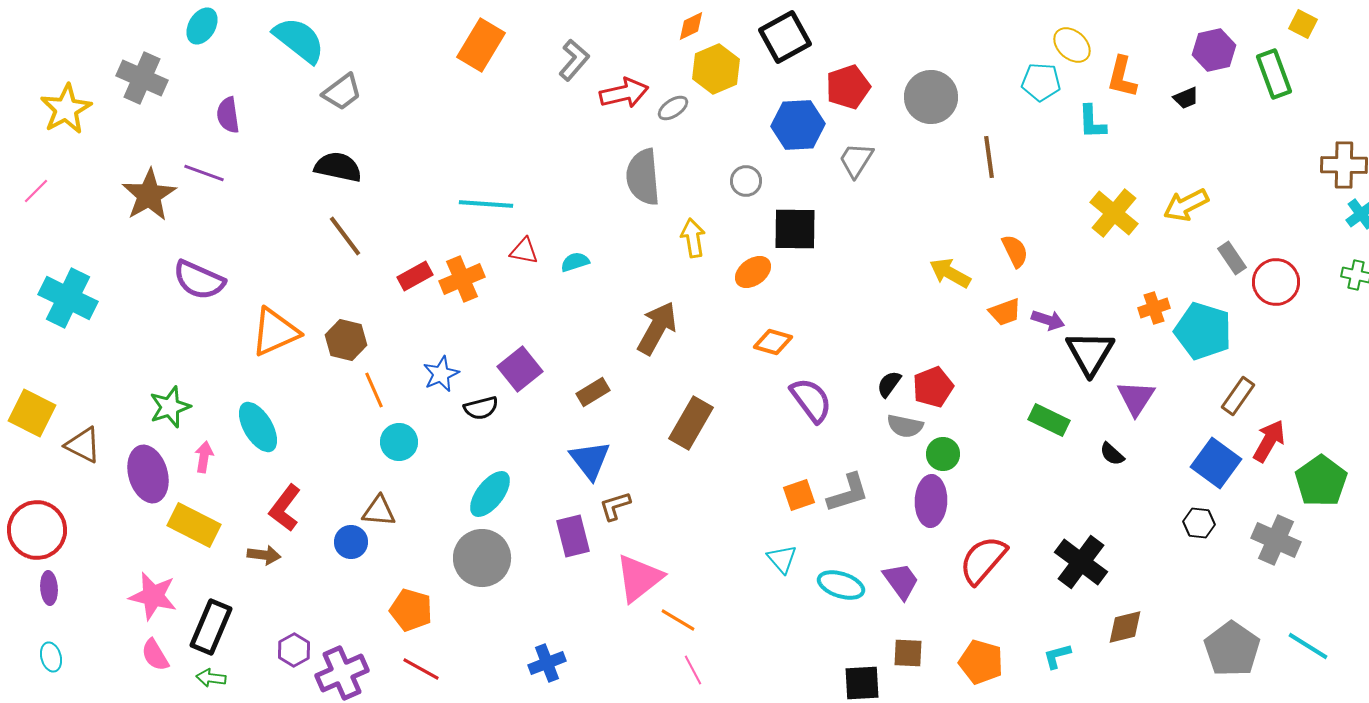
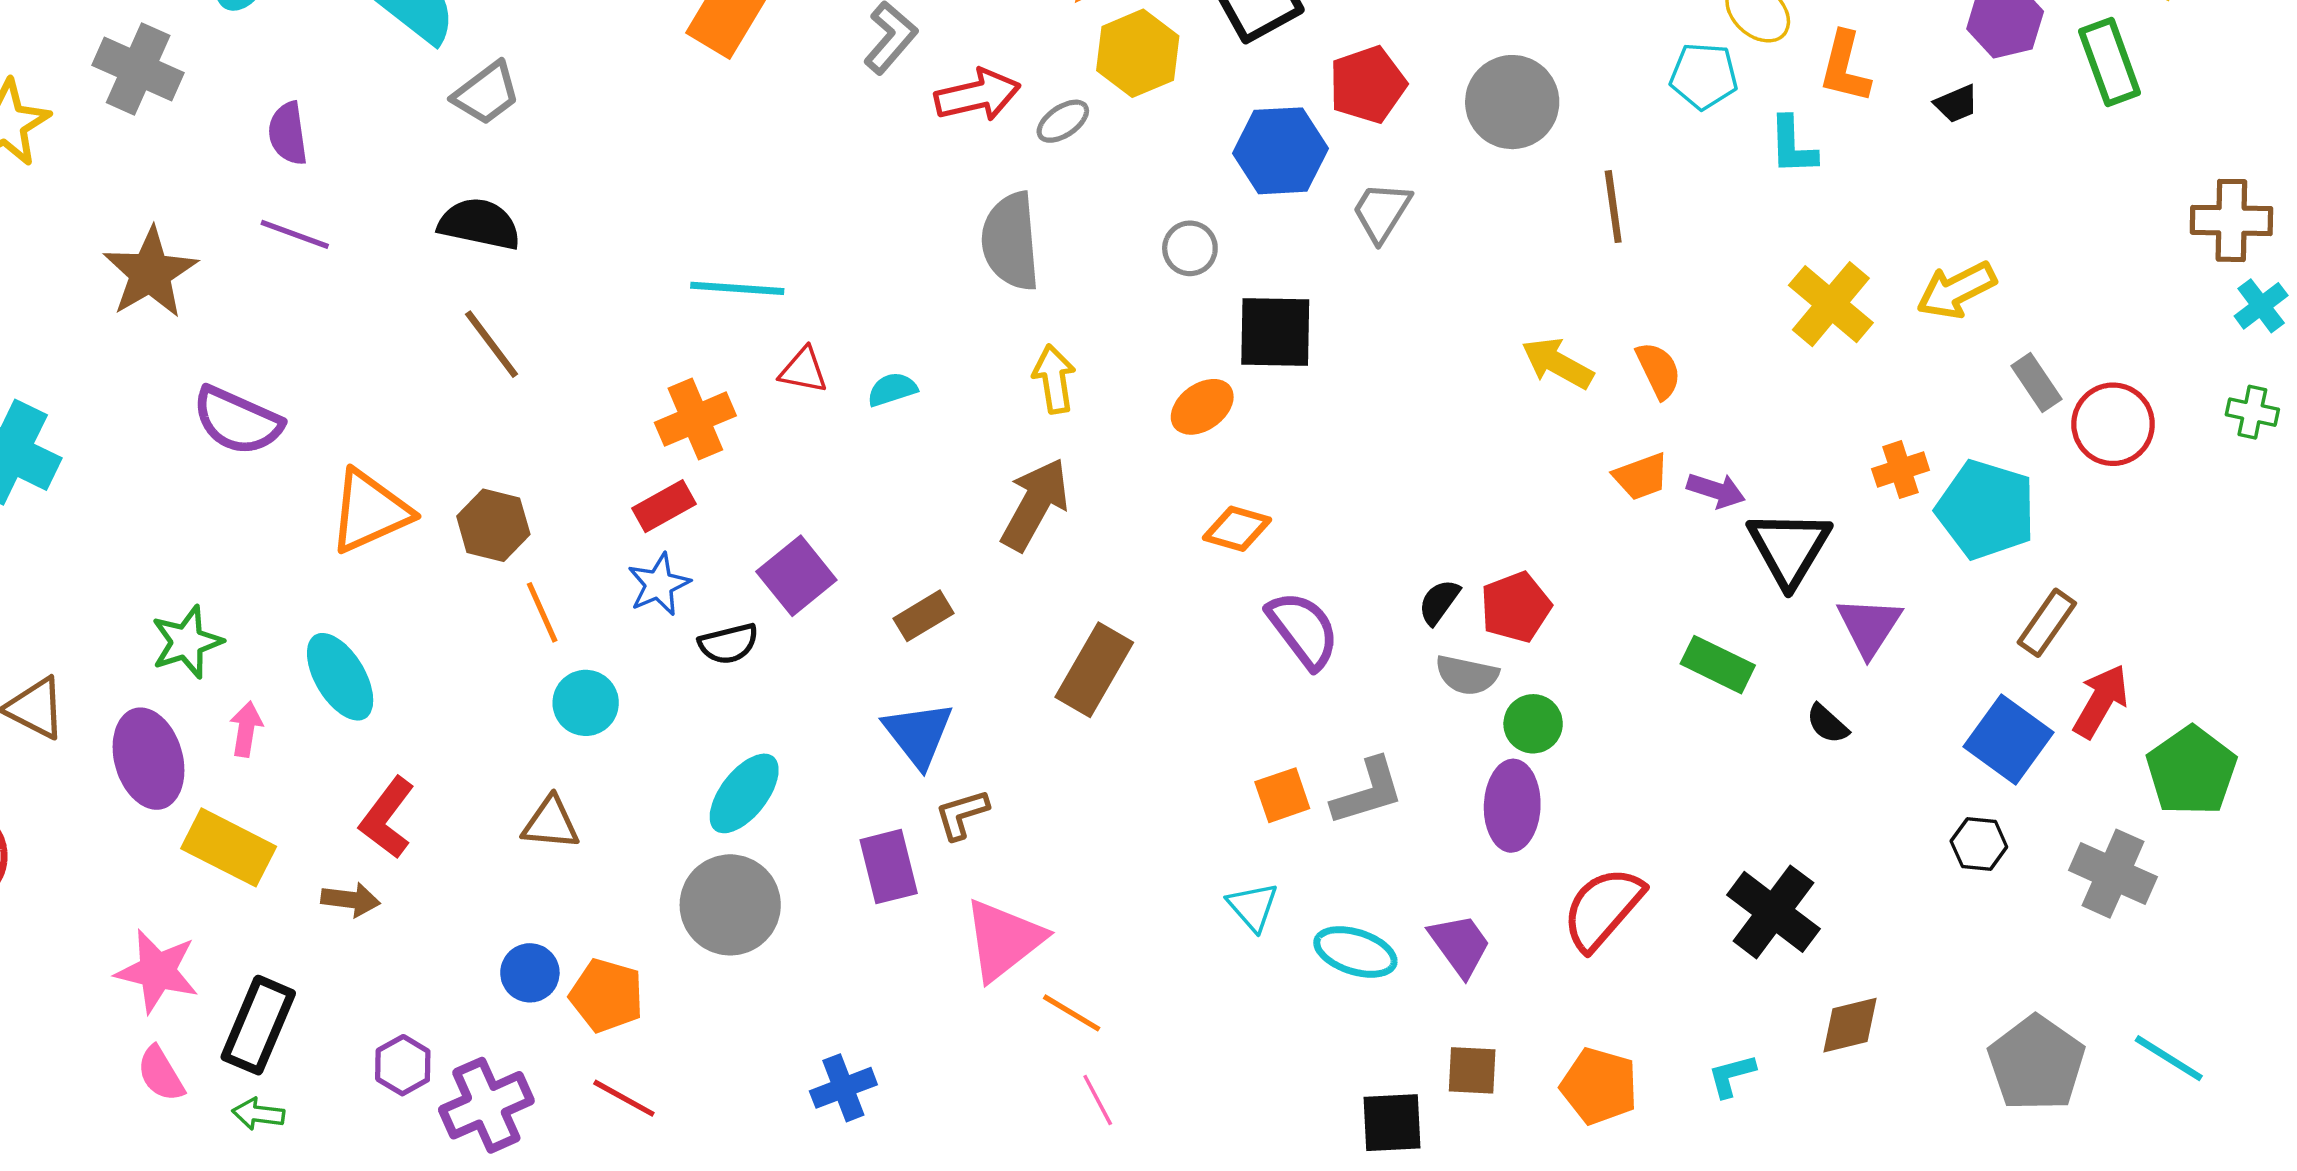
purple line: (204, 173) -> (295, 234), moved
yellow arrow: (693, 238) -> (1054, 379), moved
yellow arrow: (950, 273) -> (1557, 363), moved
red rectangle: (415, 276) -> (664, 506), moved
blue circle: (351, 542) -> (530, 973), moved

